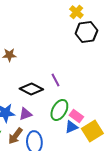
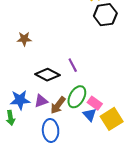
blue triangle: (71, 127) -> (90, 115), turned -48
brown arrow: (15, 136) -> (58, 105), moved

